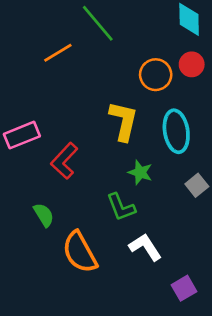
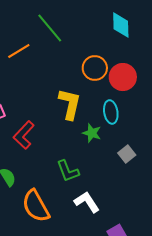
red circle: (192, 64) -> (123, 77), moved, size x1.4
cyan ellipse: (176, 131) -> (111, 112), size x0.7
green star: (140, 172) -> (92, 133), moved

